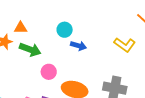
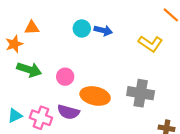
blue arrow: (79, 46) -> (103, 30), moved
green arrow: (30, 49) -> (29, 70), moved

